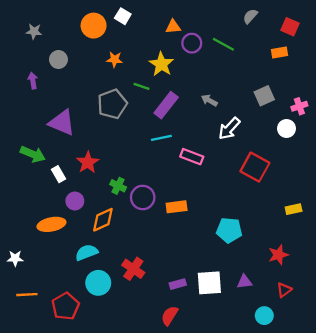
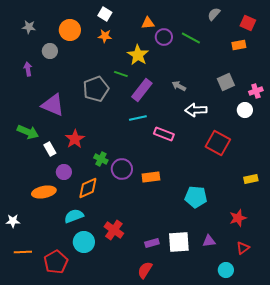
orange circle: (94, 26) -> (70, 30), moved
orange star: (115, 59) -> (105, 36), moved
white arrow: (229, 128) -> (196, 110), turned 45

